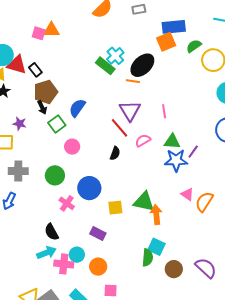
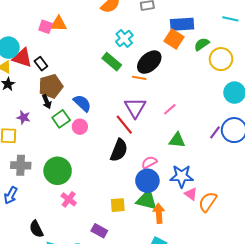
orange square: (166, 42) -> (174, 39), turned -36
cyan cross: (115, 56) -> (124, 38), moved
blue semicircle: (77, 108) -> (82, 103), turned 96
pink line: (164, 111) -> (170, 109), turned 56
pink semicircle: (143, 141) -> (149, 162), moved
pink circle: (72, 147) -> (80, 127), moved
purple line: (193, 152) -> (215, 132), moved
black semicircle: (115, 153) -> (119, 150), size x1.6
blue star: (176, 160) -> (182, 176), moved
green circle: (55, 175) -> (58, 171), size x1.4
blue circle: (89, 188) -> (147, 181), moved
black semicircle: (52, 232) -> (36, 229), moved

